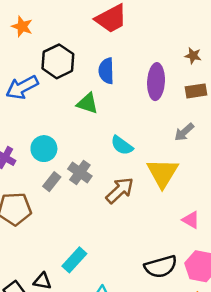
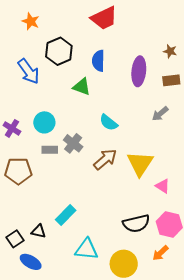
blue arrow: (22, 87) -> (29, 71), turned -100
yellow triangle: (163, 173) -> (140, 164), moved
gray rectangle: (52, 182) -> (50, 150), turned 49

